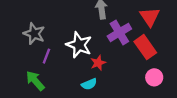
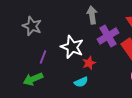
gray star: (34, 34) -> (32, 26), moved
green arrow: (35, 81) -> (33, 79), turned -72

